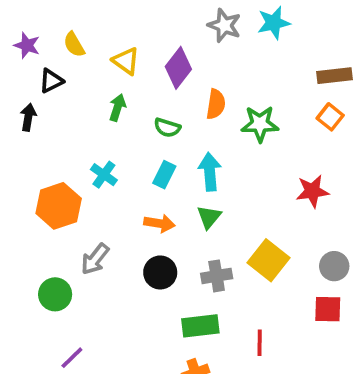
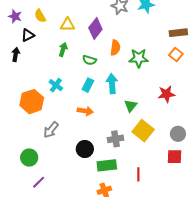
yellow triangle: (126, 61) -> (68, 25), turned -35
green triangle: (209, 217) -> (131, 106), moved
black circle: (160, 272) -> (85, 149), moved
green circle: (55, 294) -> (29, 158), moved

